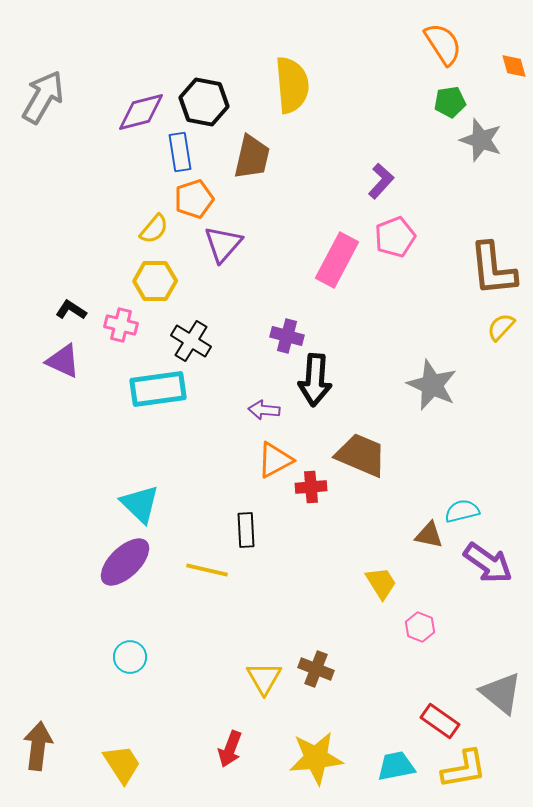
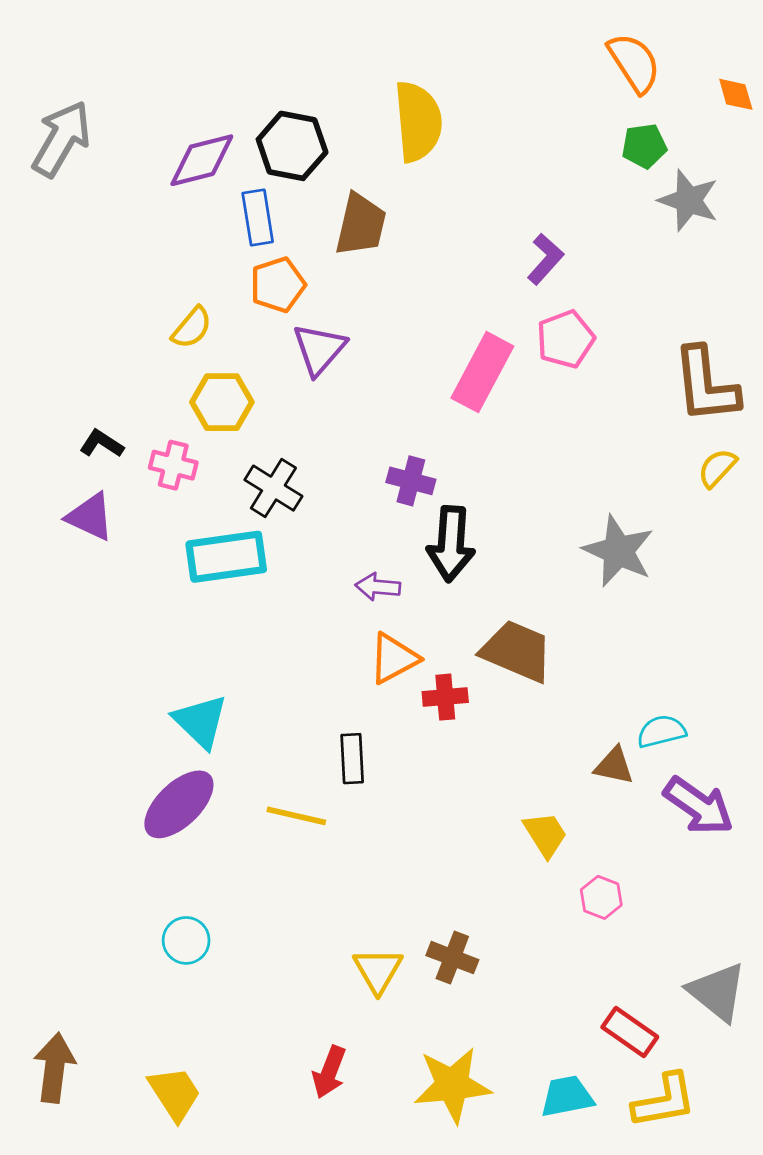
yellow semicircle: (154, 229) -> (192, 328), moved

